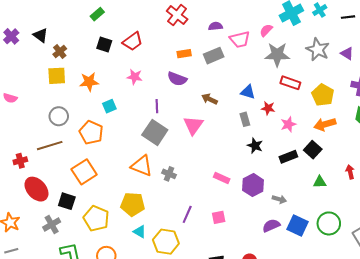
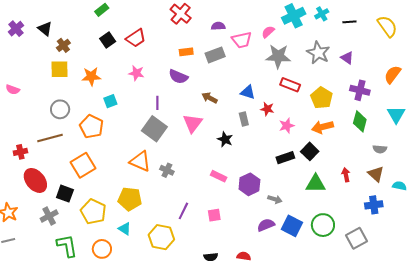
black square: (104, 44) -> (108, 40), turned 35
black star: (255, 146) -> (225, 139), moved
green triangle: (320, 182) -> (315, 184), size x1.5
cyan triangle: (140, 232) -> (125, 229), moved

